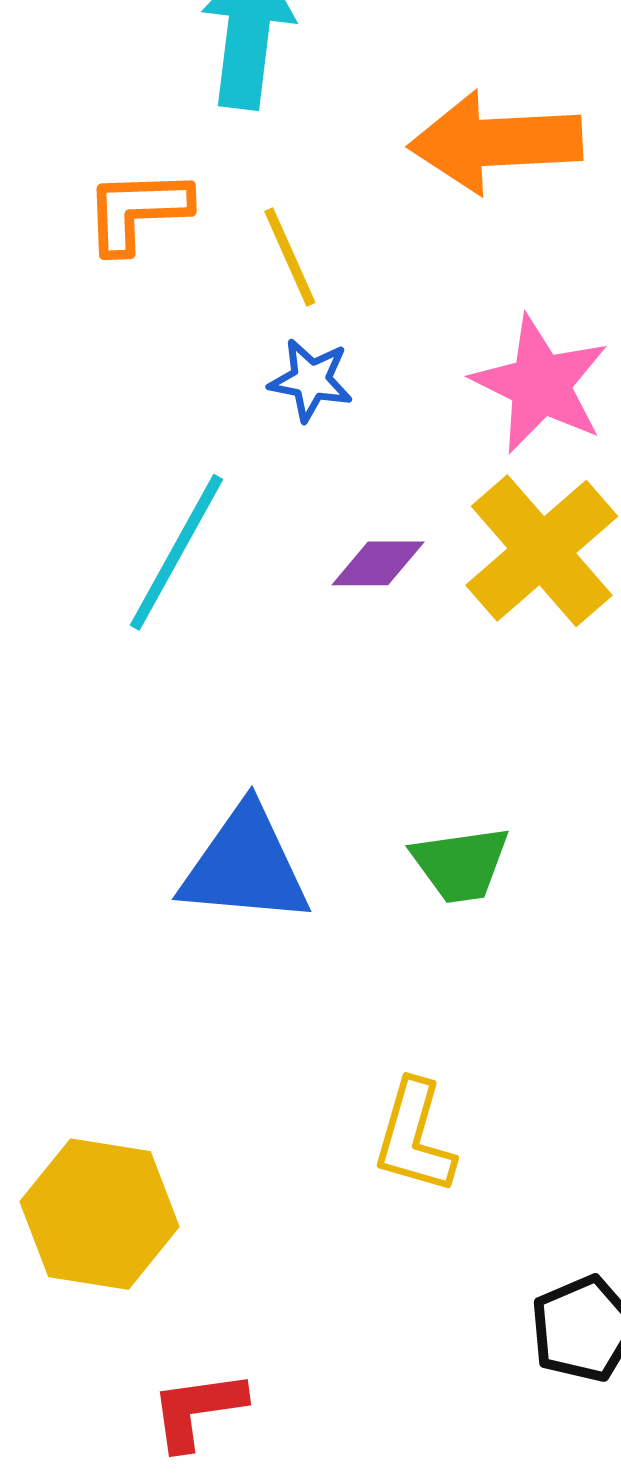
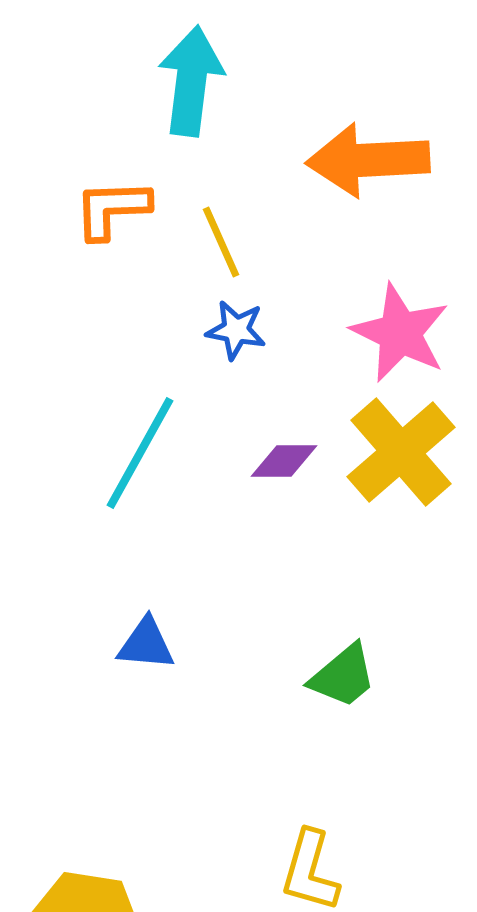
green trapezoid: (461, 864) -> (343, 676), turned -32
blue triangle: (245, 866) -> (146, 644), moved, size x0.6

